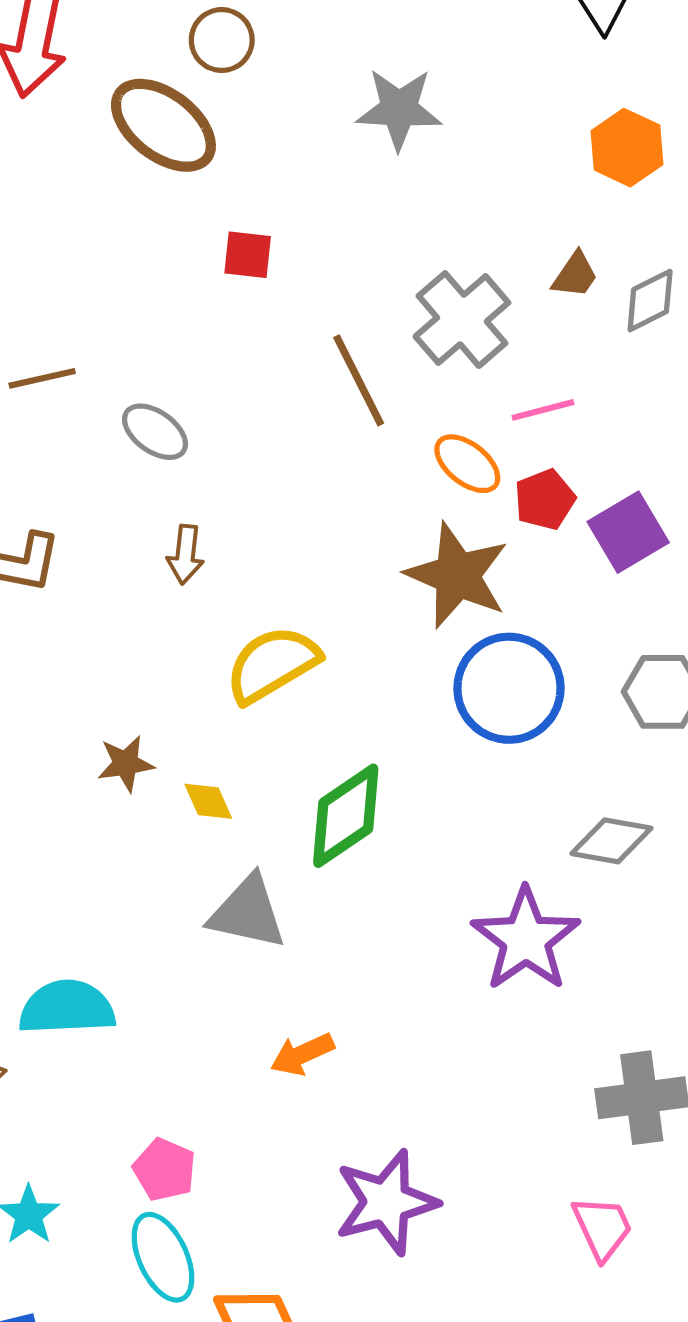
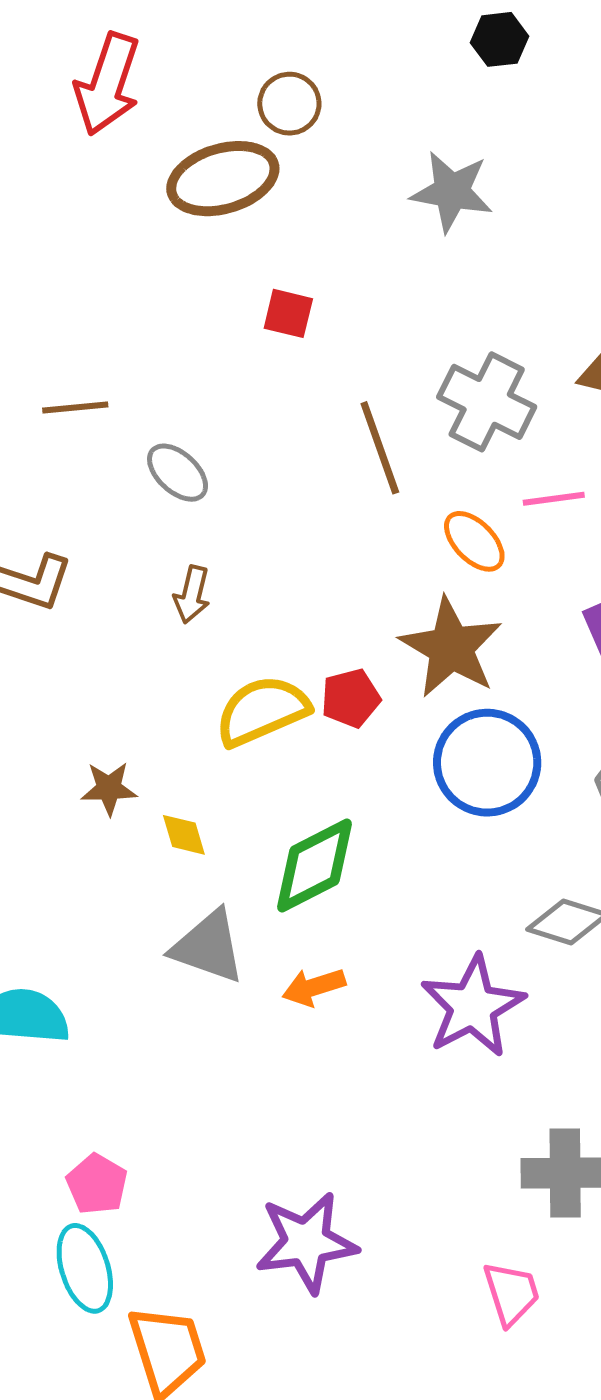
brown ellipse: (163, 125) -> (223, 179), turned -61
gray cross: (462, 320) -> (487, 402), turned -30
red pentagon: (545, 500) -> (351, 698), moved
orange arrow: (302, 1054) -> (314, 987), moved

